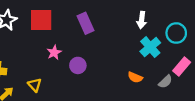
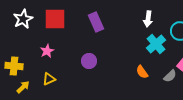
pink star: (54, 52) -> (47, 51), moved
orange semicircle: (135, 77) -> (142, 72), turned 32
yellow triangle: (35, 85) -> (49, 79), turned 48

